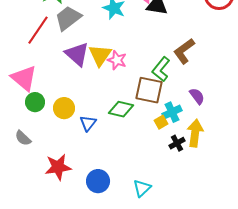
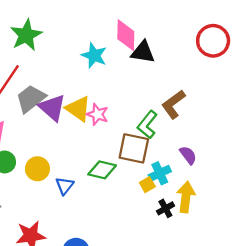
gray trapezoid: (68, 18) -> (31, 99), moved
yellow triangle: (100, 55) -> (78, 109), turned -30

